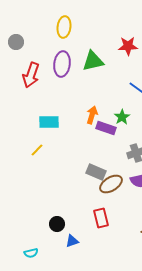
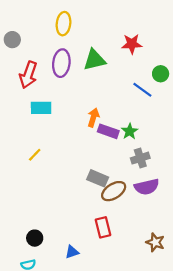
green star: (122, 117) -> (130, 131), moved
cyan rectangle: (49, 122) -> (41, 108), moved
black circle: (57, 224) -> (35, 238), moved

